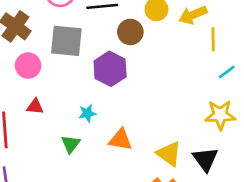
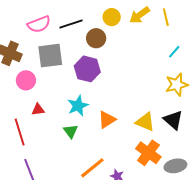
yellow line: (213, 39) -> (166, 17), moved
cyan star: (87, 113) -> (78, 106), size x1.5
orange triangle: (121, 140) -> (107, 120), turned -30

